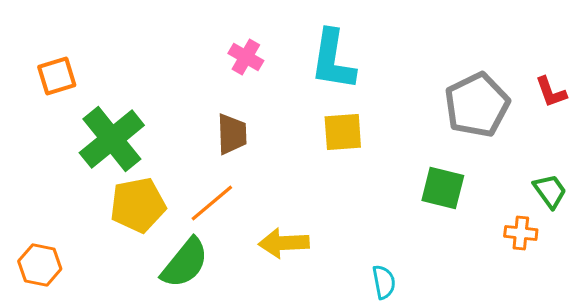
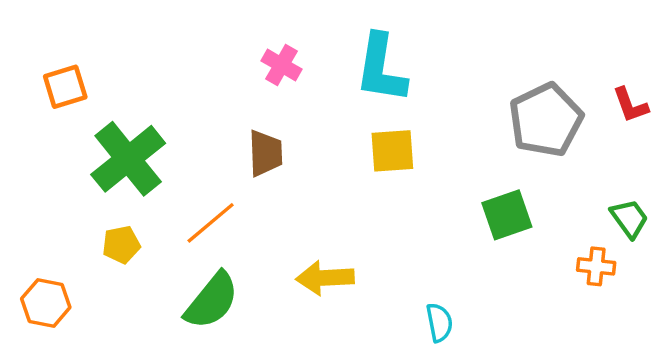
green square: (443, 188) -> (507, 215), turned -33
orange line: (212, 203) -> (211, 223), moved
yellow pentagon: (138, 205) -> (121, 245), moved, size x0.6

